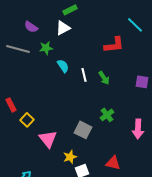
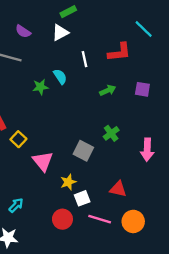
green star: (46, 48) -> (40, 87), moved
white line: (84, 75) -> (84, 59), moved
green arrow: (104, 78) -> (108, 90), turned -80
purple square: (142, 82) -> (142, 89), moved

